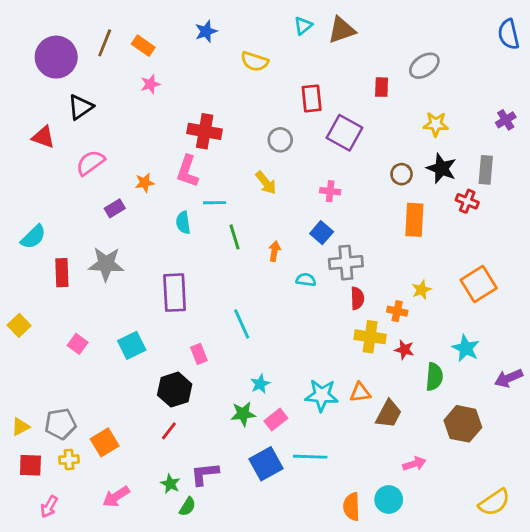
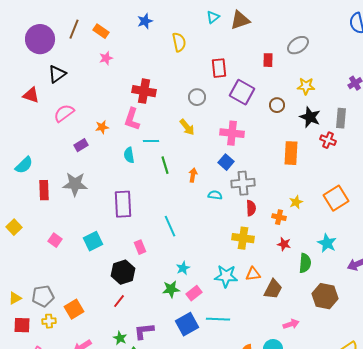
yellow semicircle: (255, 61) -> (179, 42), turned -120
brown circle: (402, 174) -> (277, 105), moved
pink cross: (330, 191) -> (232, 133), size x1.6
yellow cross: (370, 337) -> (243, 238), moved

